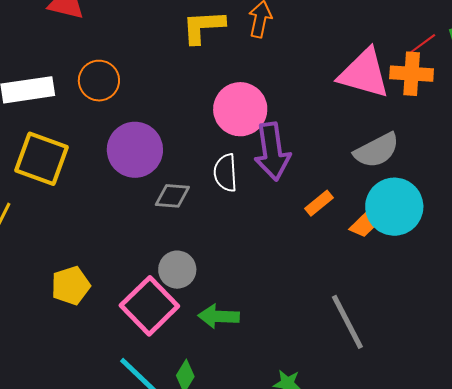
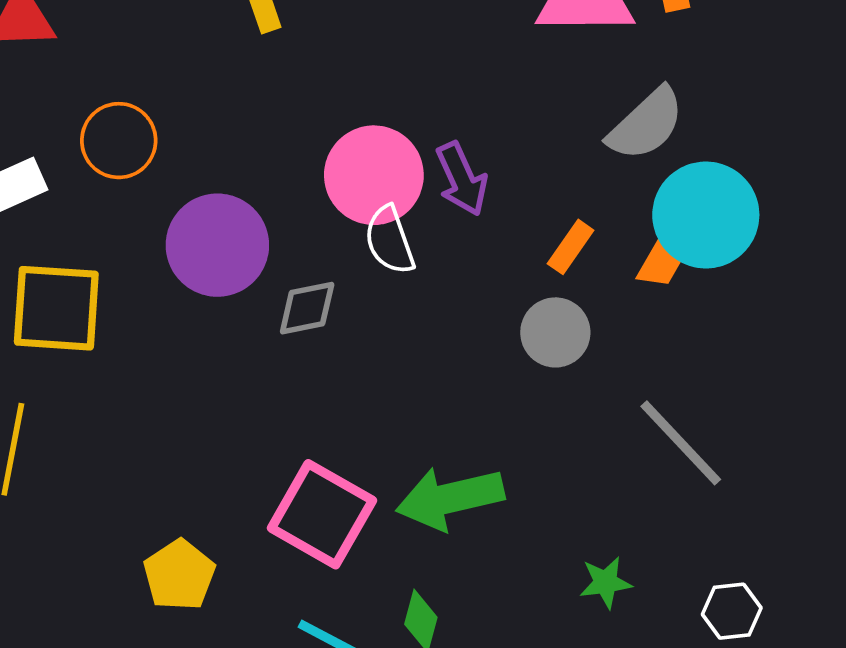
pink circle: (240, 109) -> (374, 175), moved
purple arrow: (272, 152) -> (462, 179), size x0.7
gray circle: (177, 270) -> (555, 332), moved
yellow pentagon: (71, 286) -> (179, 575), moved
green arrow: (219, 316) -> (450, 498), size x1.4

